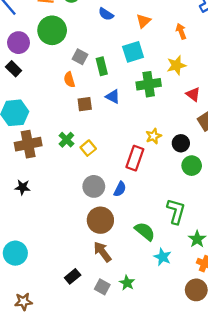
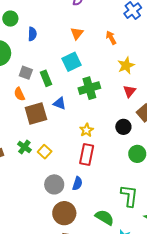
blue semicircle: (106, 14) -> (32, 34), moved, turned -112
yellow star: (176, 65) -> (126, 66), moved
red triangle: (193, 94) -> (129, 91), turned 40
brown square: (85, 104) -> (36, 114), size x1.6
yellow star: (153, 136) -> (86, 130), moved
black circle: (181, 143) -> (123, 127), moved

